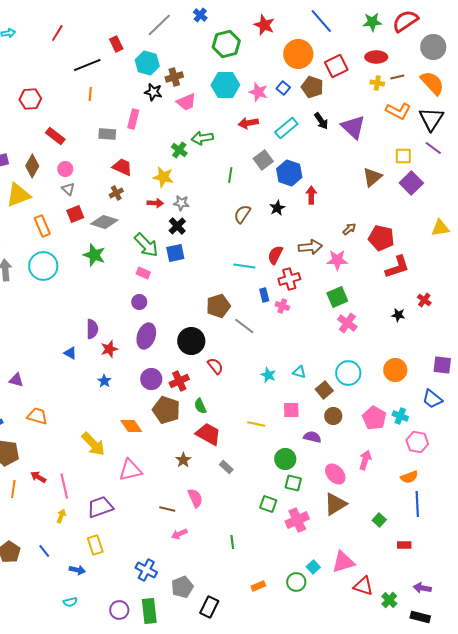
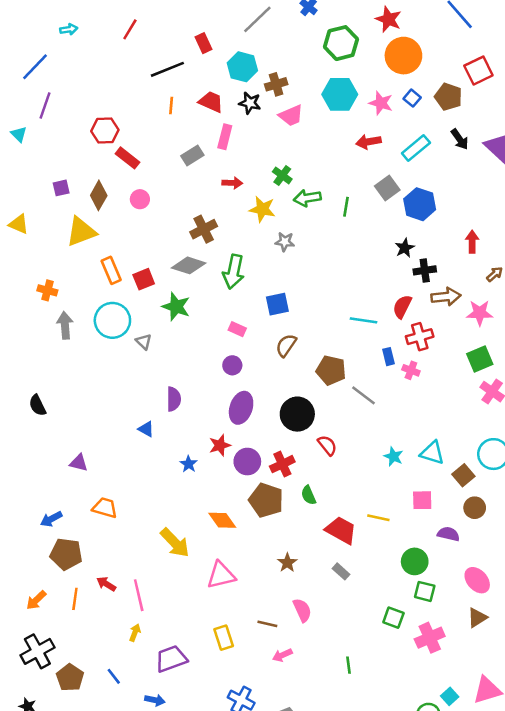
orange circle: (298, 54) -> (403, 56), moved
red hexagon: (30, 99) -> (105, 130), moved
gray rectangle: (107, 134) -> (192, 155), turned -36
green arrow: (202, 138) -> (307, 198), moved
red trapezoid: (122, 167) -> (211, 102), moved
gray triangle: (68, 189) -> (144, 342), moved
brown cross: (116, 193) -> (204, 229), size x1.5
red arrow: (311, 195) -> (472, 242), moved
red arrow: (155, 203) -> (232, 183), moved
red square: (75, 214) -> (144, 279), moved
brown semicircle: (242, 214) -> (286, 345), moved
black cross: (177, 226) -> (425, 270), moved, turned 36
green arrow: (146, 245) -> (234, 272), moved, turned 56
brown pentagon: (218, 306) -> (331, 370), turned 30
red star: (109, 349) -> (220, 445), moved
cyan triangle: (299, 372) -> (432, 453), size x1.5
red trapezoid: (208, 434) -> (341, 530), moved
brown triangle: (335, 504) -> (477, 618), size x0.7
purple trapezoid: (100, 507) -> (171, 659), moved
yellow rectangle: (95, 545) -> (224, 638), moved

